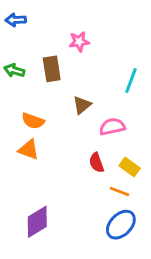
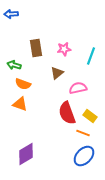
pink star: (79, 42) -> (64, 49), moved
green arrow: (14, 70) -> (14, 65), moved
red semicircle: (96, 163) -> (67, 113), size x1.6

